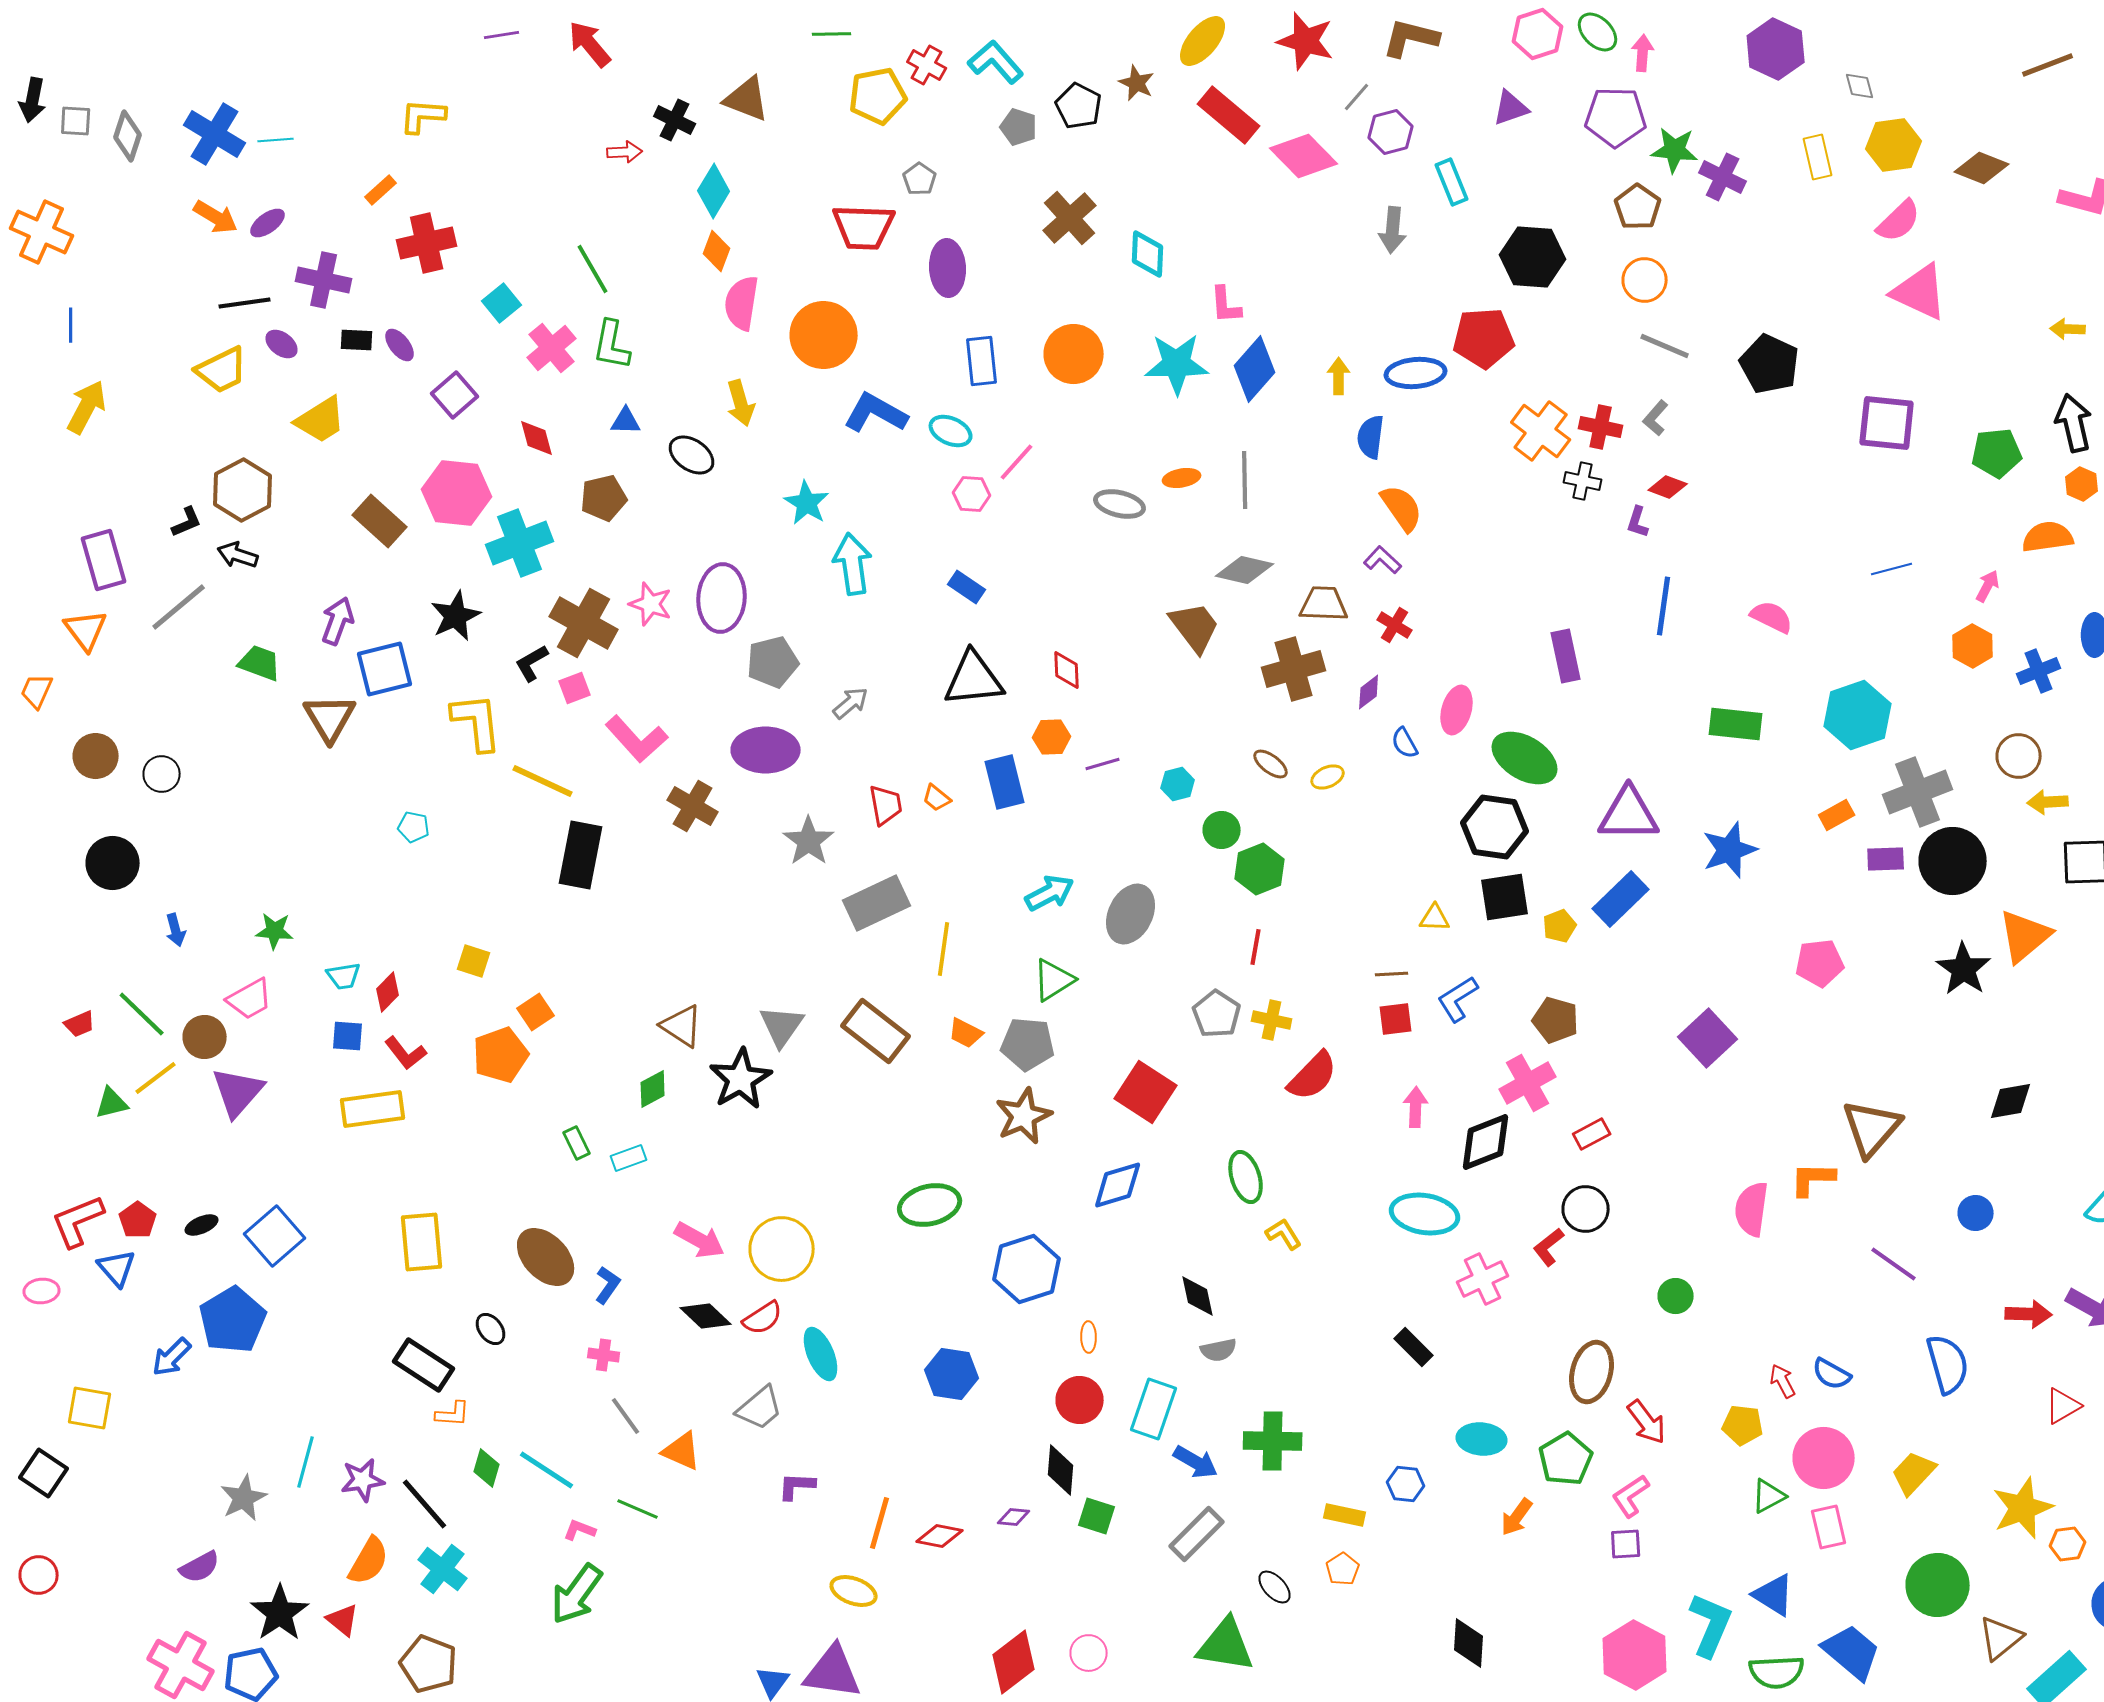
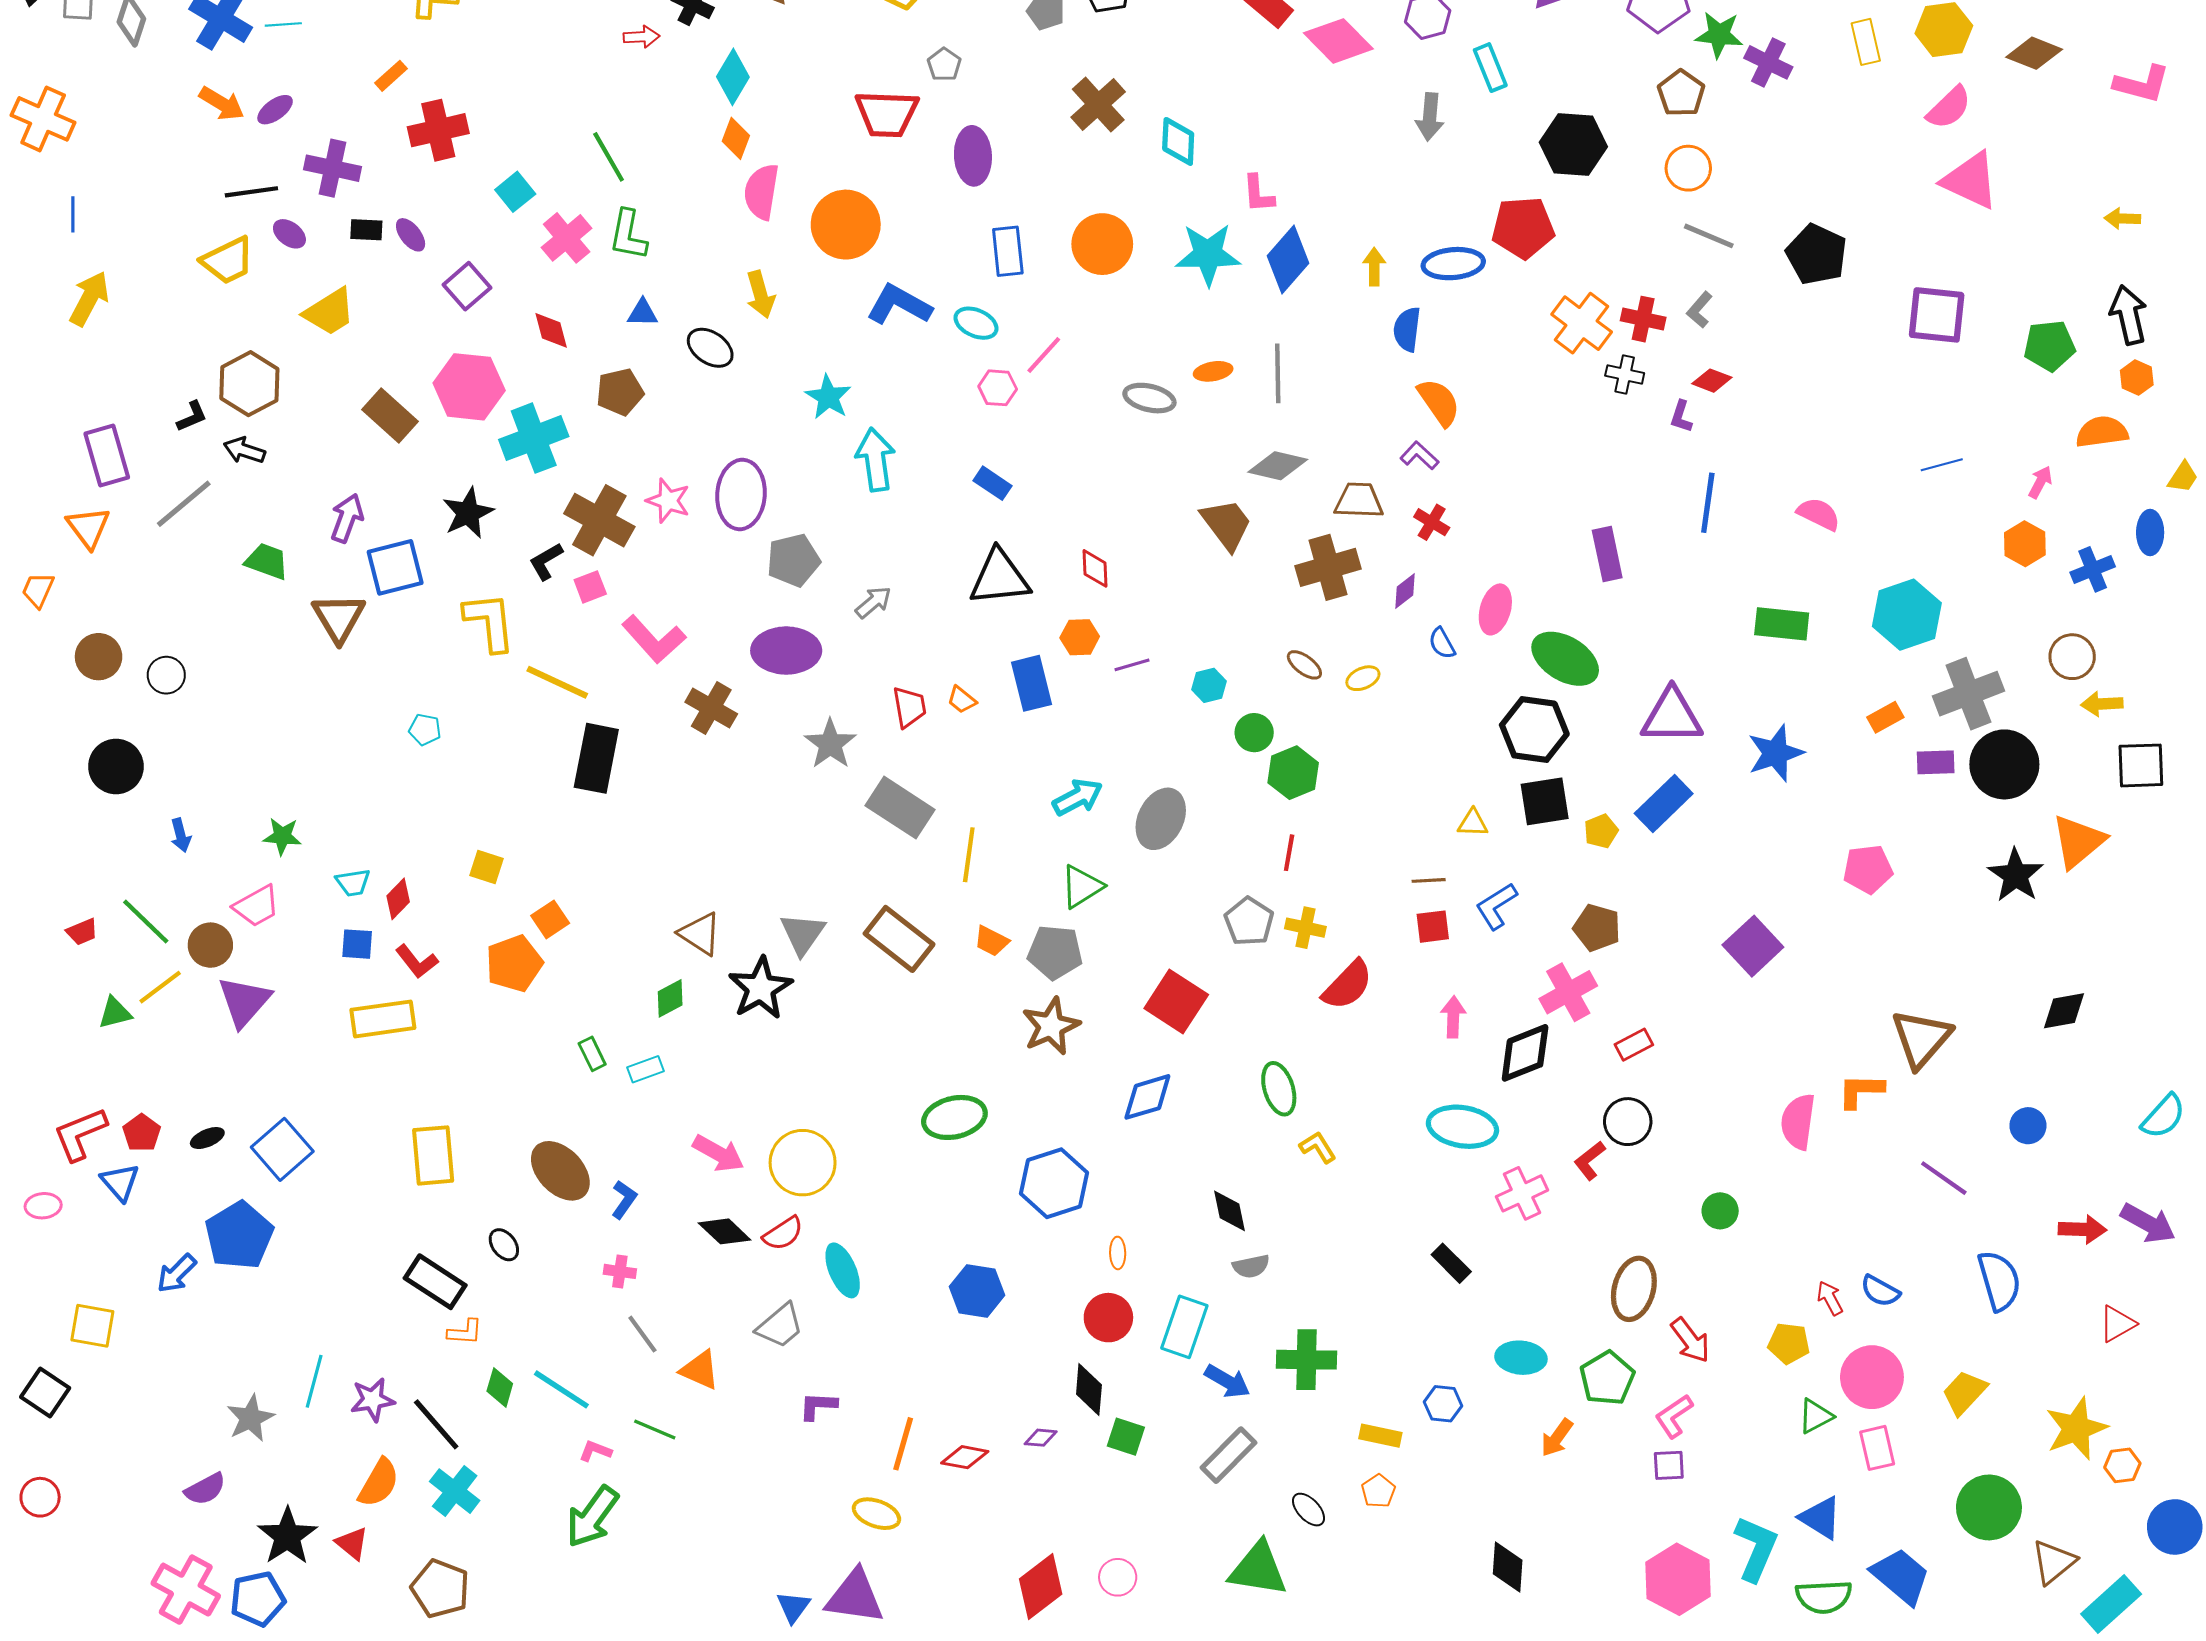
gray rectangle: (877, 903) -> (900, 808), turned 58

